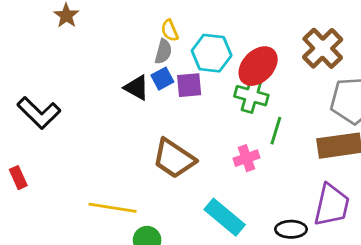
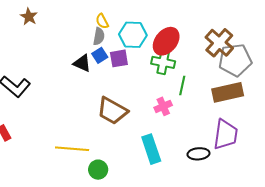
brown cross: (323, 48) -> (219, 43), moved
cyan rectangle: (225, 217) -> (151, 149), turned 36

